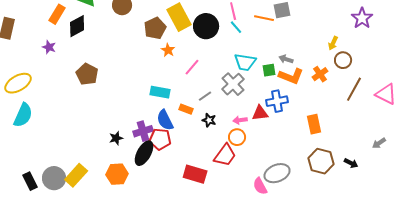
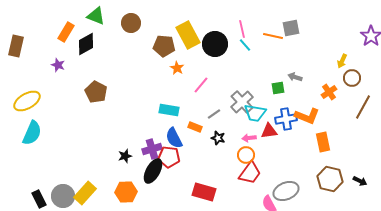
brown pentagon: (155, 28) -> (164, 46), turned 30
cyan trapezoid: (245, 62) -> (255, 113), moved
orange L-shape: (291, 76) -> (307, 116), moved
red trapezoid: (225, 155) -> (250, 173), moved

